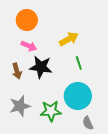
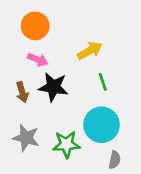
gray star: (20, 106) -> (26, 138), turned 30
gray semicircle: (88, 123) -> (115, 160), turned -144

